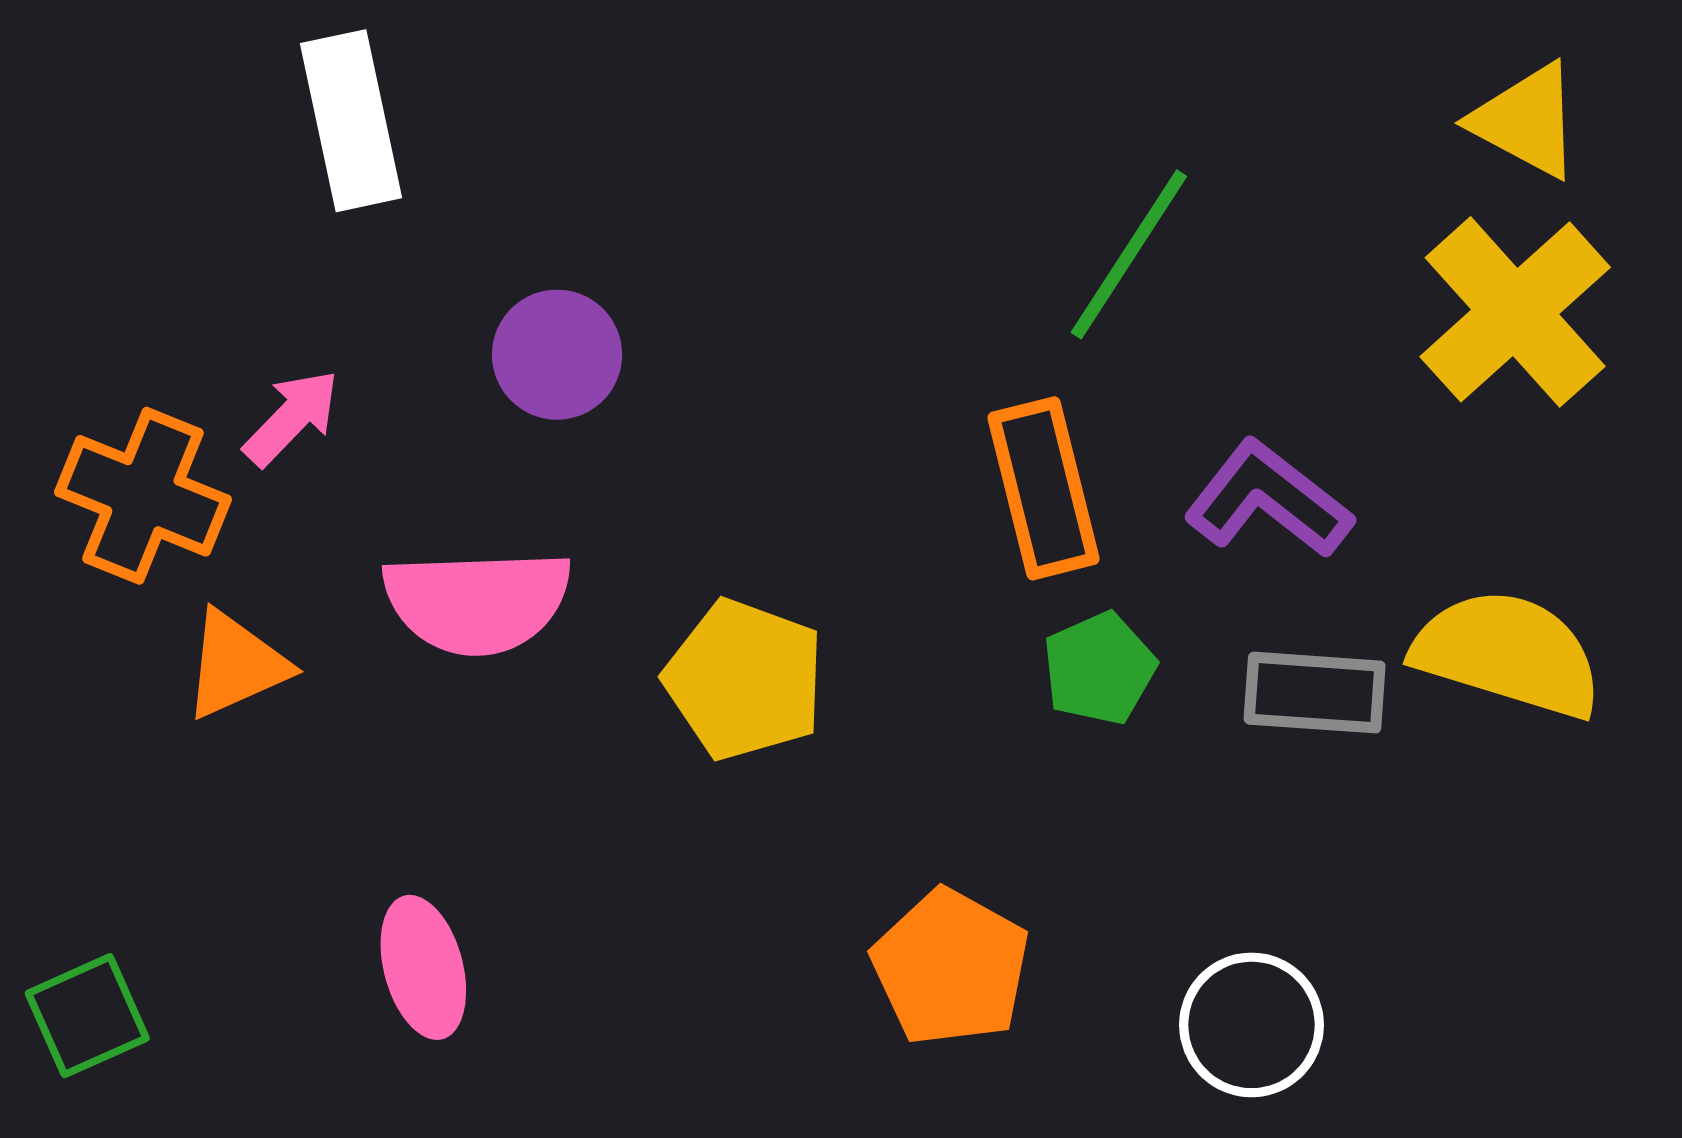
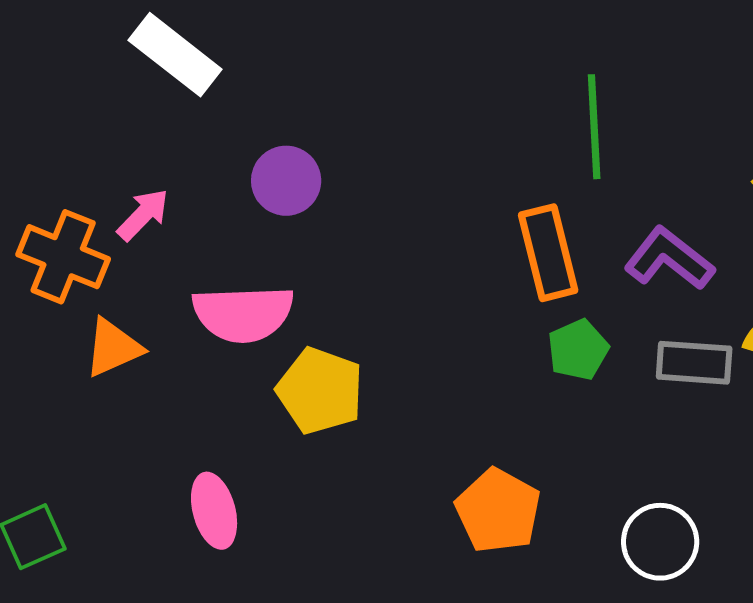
white rectangle: (351, 121) -> (175, 55), turned -40
green line: (1129, 254) -> (594, 127), turned -36
yellow pentagon: (745, 680) -> (320, 391), moved

